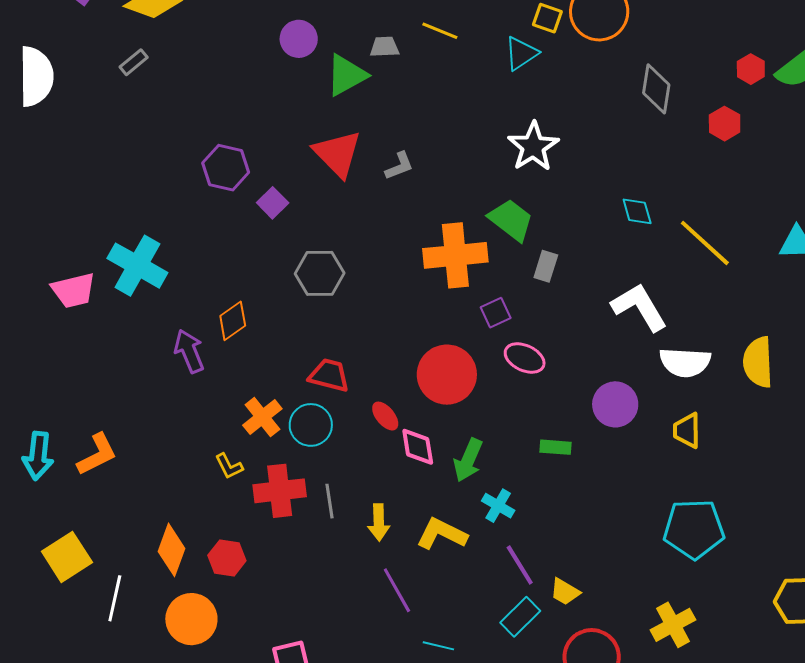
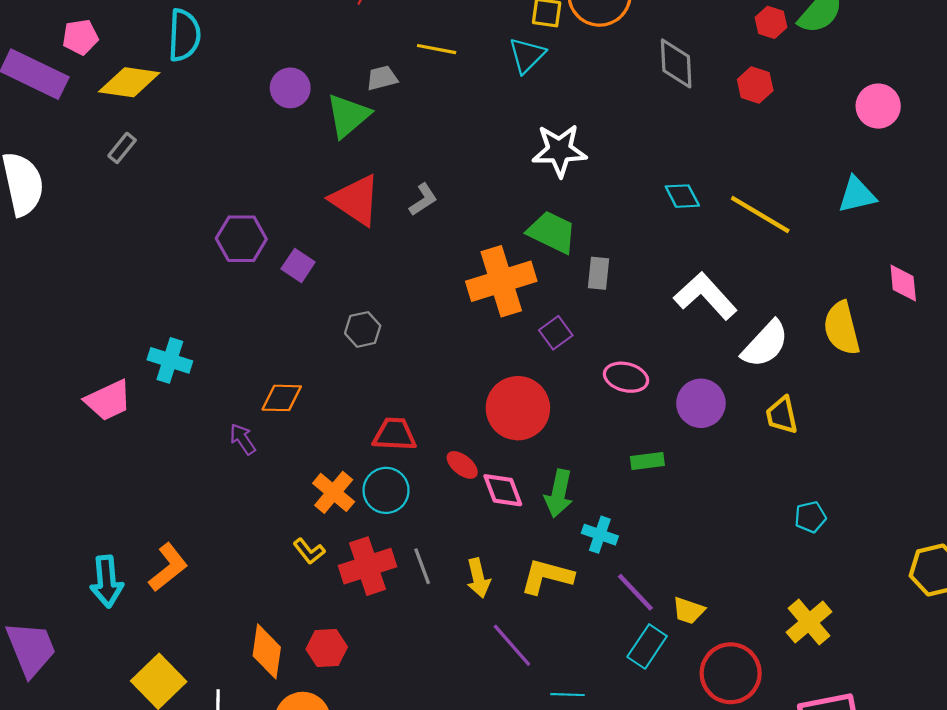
white star: (533, 147) -> (559, 150), turned -30
cyan cross: (137, 266) -> (170, 360), size x0.7
gray hexagon: (320, 273) -> (363, 329), size x0.7
orange diamond: (233, 321) -> (282, 398), turned 48
purple arrow: (189, 351) -> (243, 439), size x0.7
pink ellipse: (525, 358) -> (626, 377), moved
white semicircle: (685, 362) -> (765, 344), turned -39
cyan pentagon: (694, 529) -> (810, 517), size x0.5

